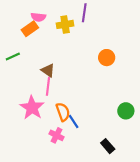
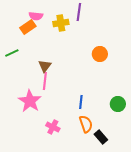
brown triangle: (48, 70) -> (45, 66), turned 32
orange semicircle: (63, 112) -> (86, 124), moved
blue line: (74, 122) -> (81, 102), moved, turned 40

